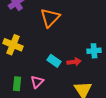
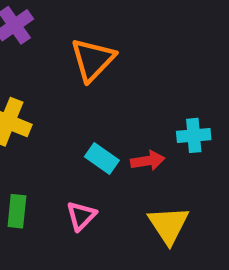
pink triangle: (37, 82) -> (81, 216), moved

